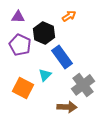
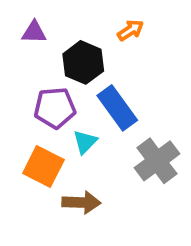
purple pentagon: (20, 45) -> (55, 108), moved, turned -30
brown arrow: (67, 107) -> (81, 202), moved

